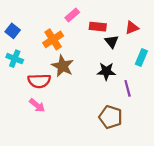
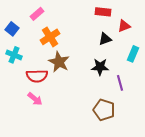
pink rectangle: (72, 15) -> (37, 14), moved
red rectangle: (98, 27) -> (103, 12), moved
black triangle: (112, 42) -> (105, 39), turned 48

